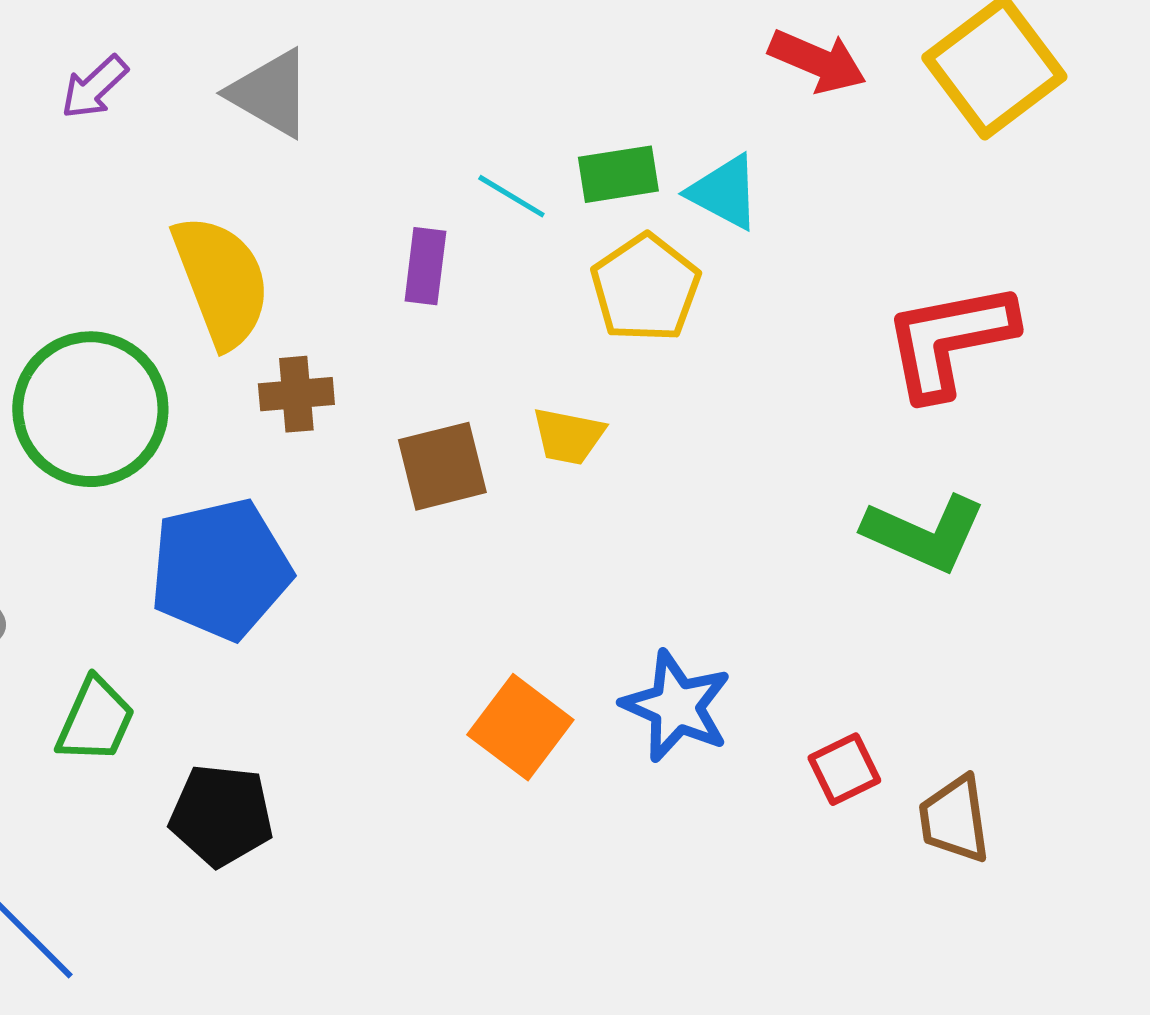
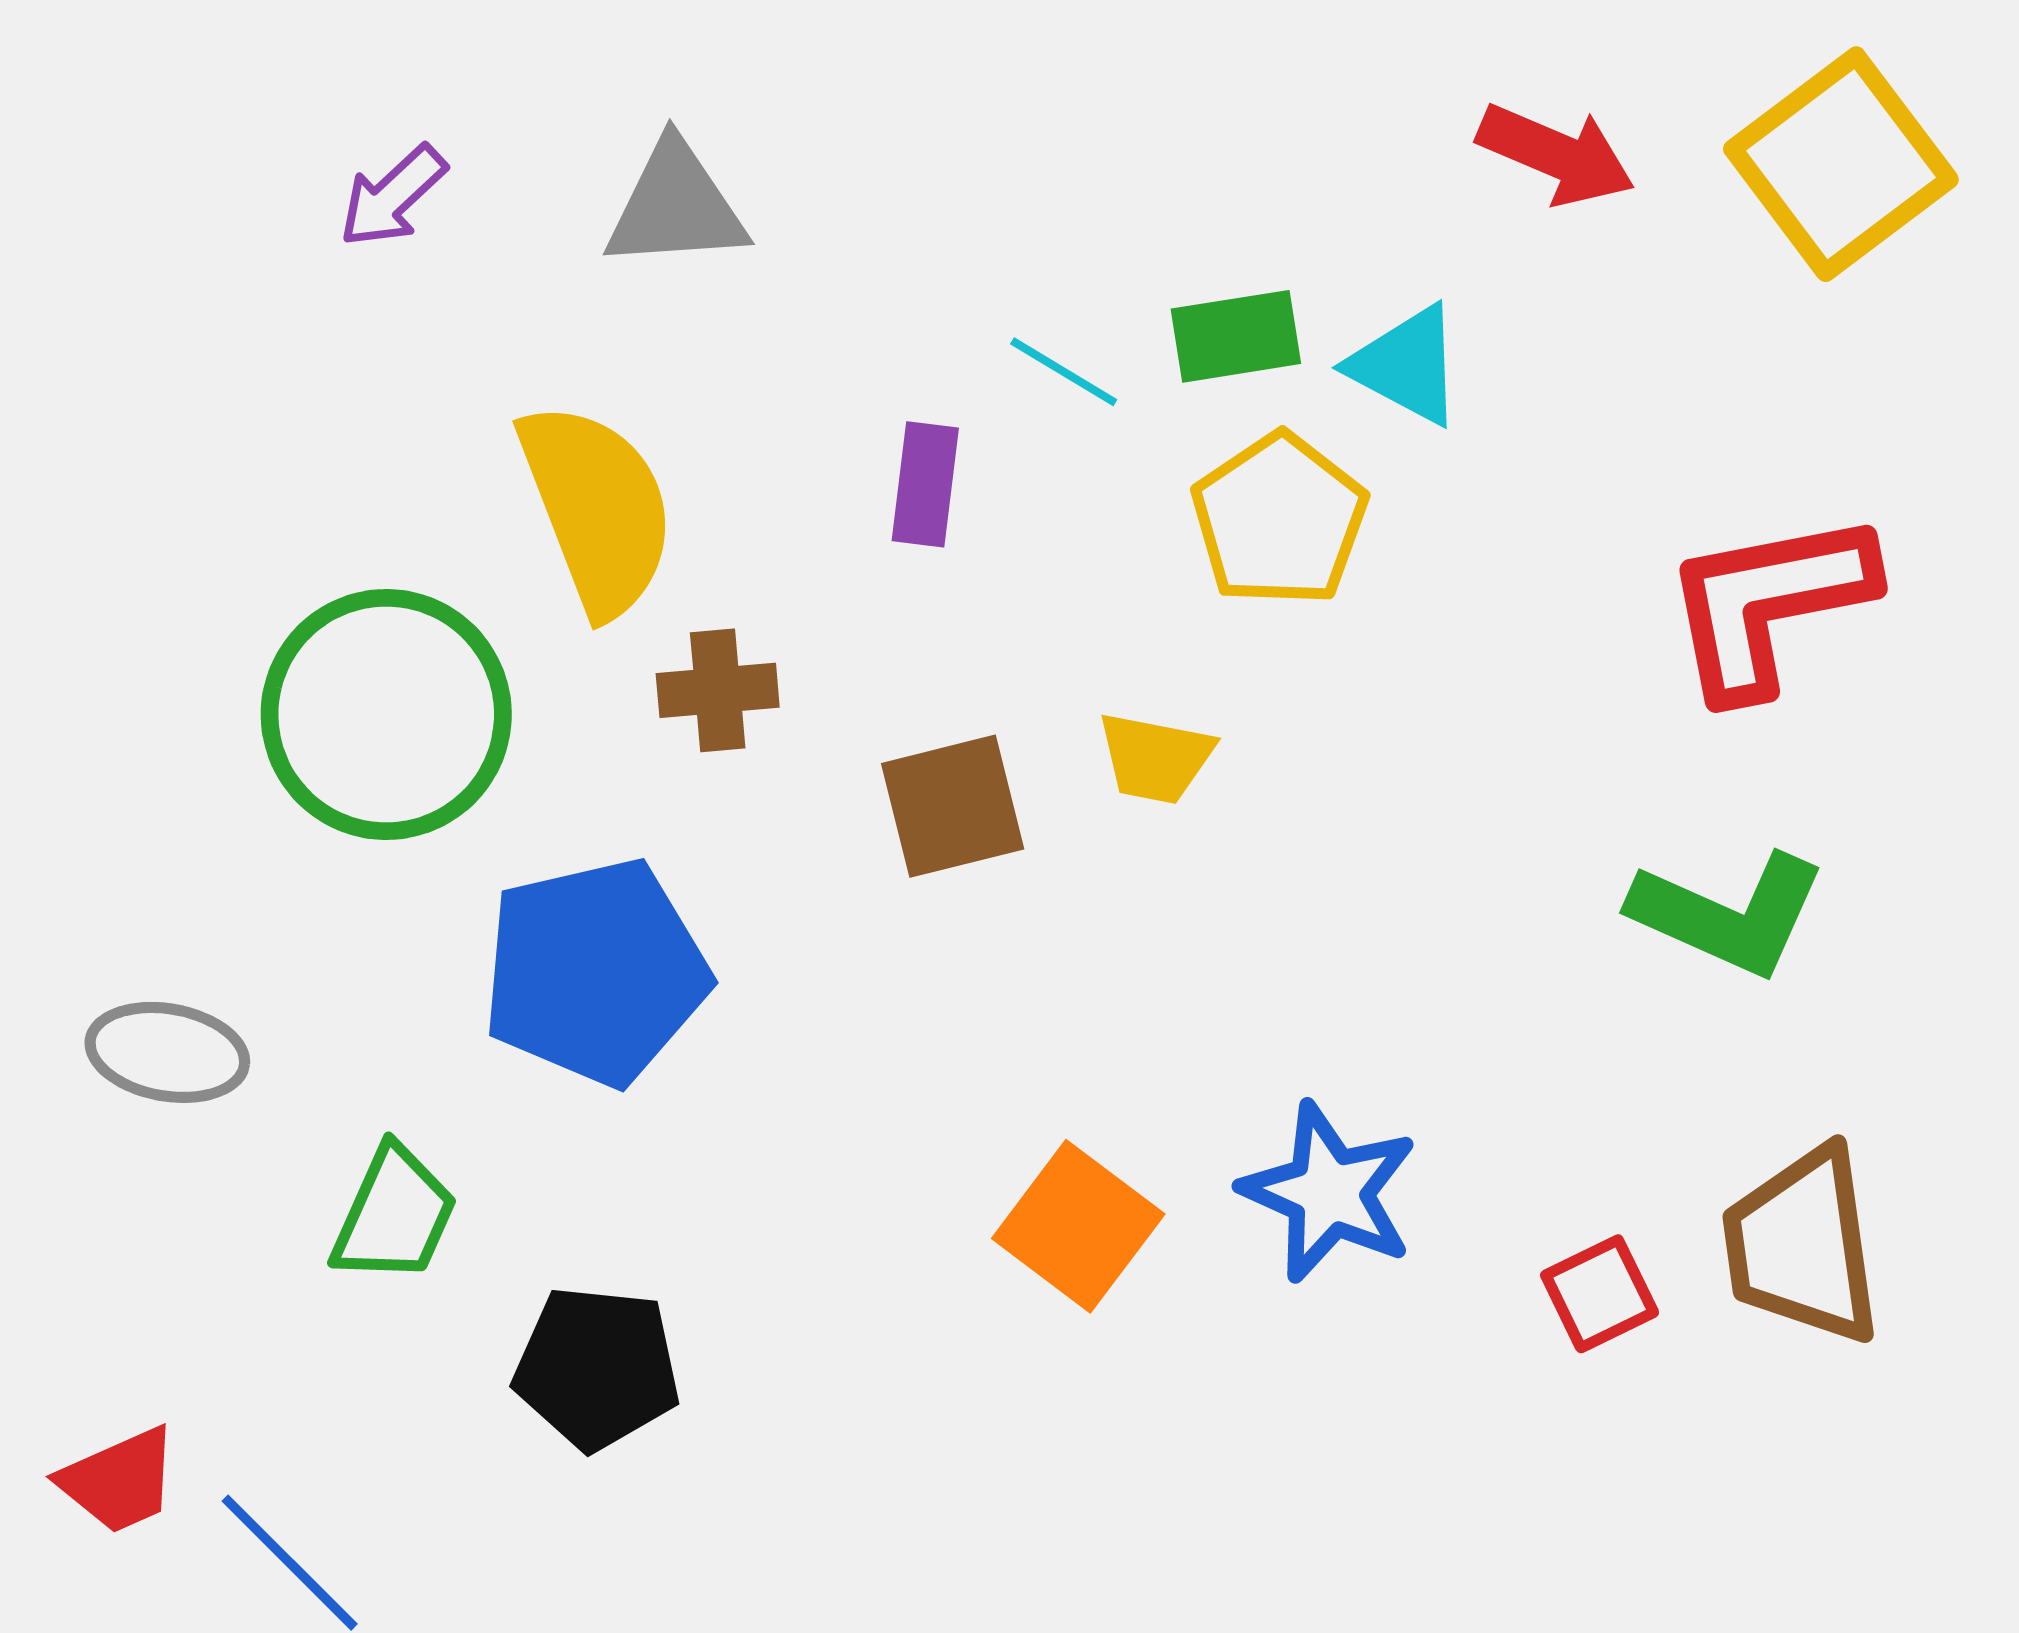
gray triangle: (270, 93) -> (676, 206), turned -34
brown trapezoid: (954, 819) -> (1802, 1246), moved, size x1.4

